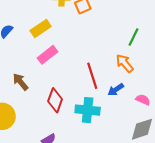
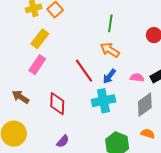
yellow rectangle: (41, 29) -> (40, 39), moved
cyan cross: (88, 110) -> (103, 101), moved

